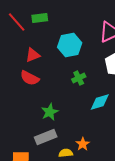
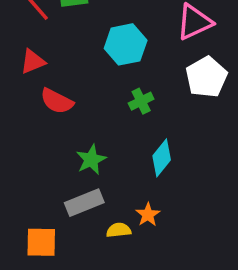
red triangle: (33, 55) -> (33, 62), moved
cyan diamond: (100, 102) -> (162, 158), moved, turned -35

